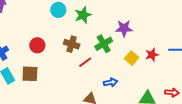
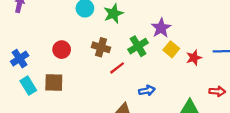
purple star: (124, 28) -> (161, 28), turned -30
yellow square: (132, 58) -> (171, 49), moved
red arrow: (172, 92) -> (217, 91), moved

